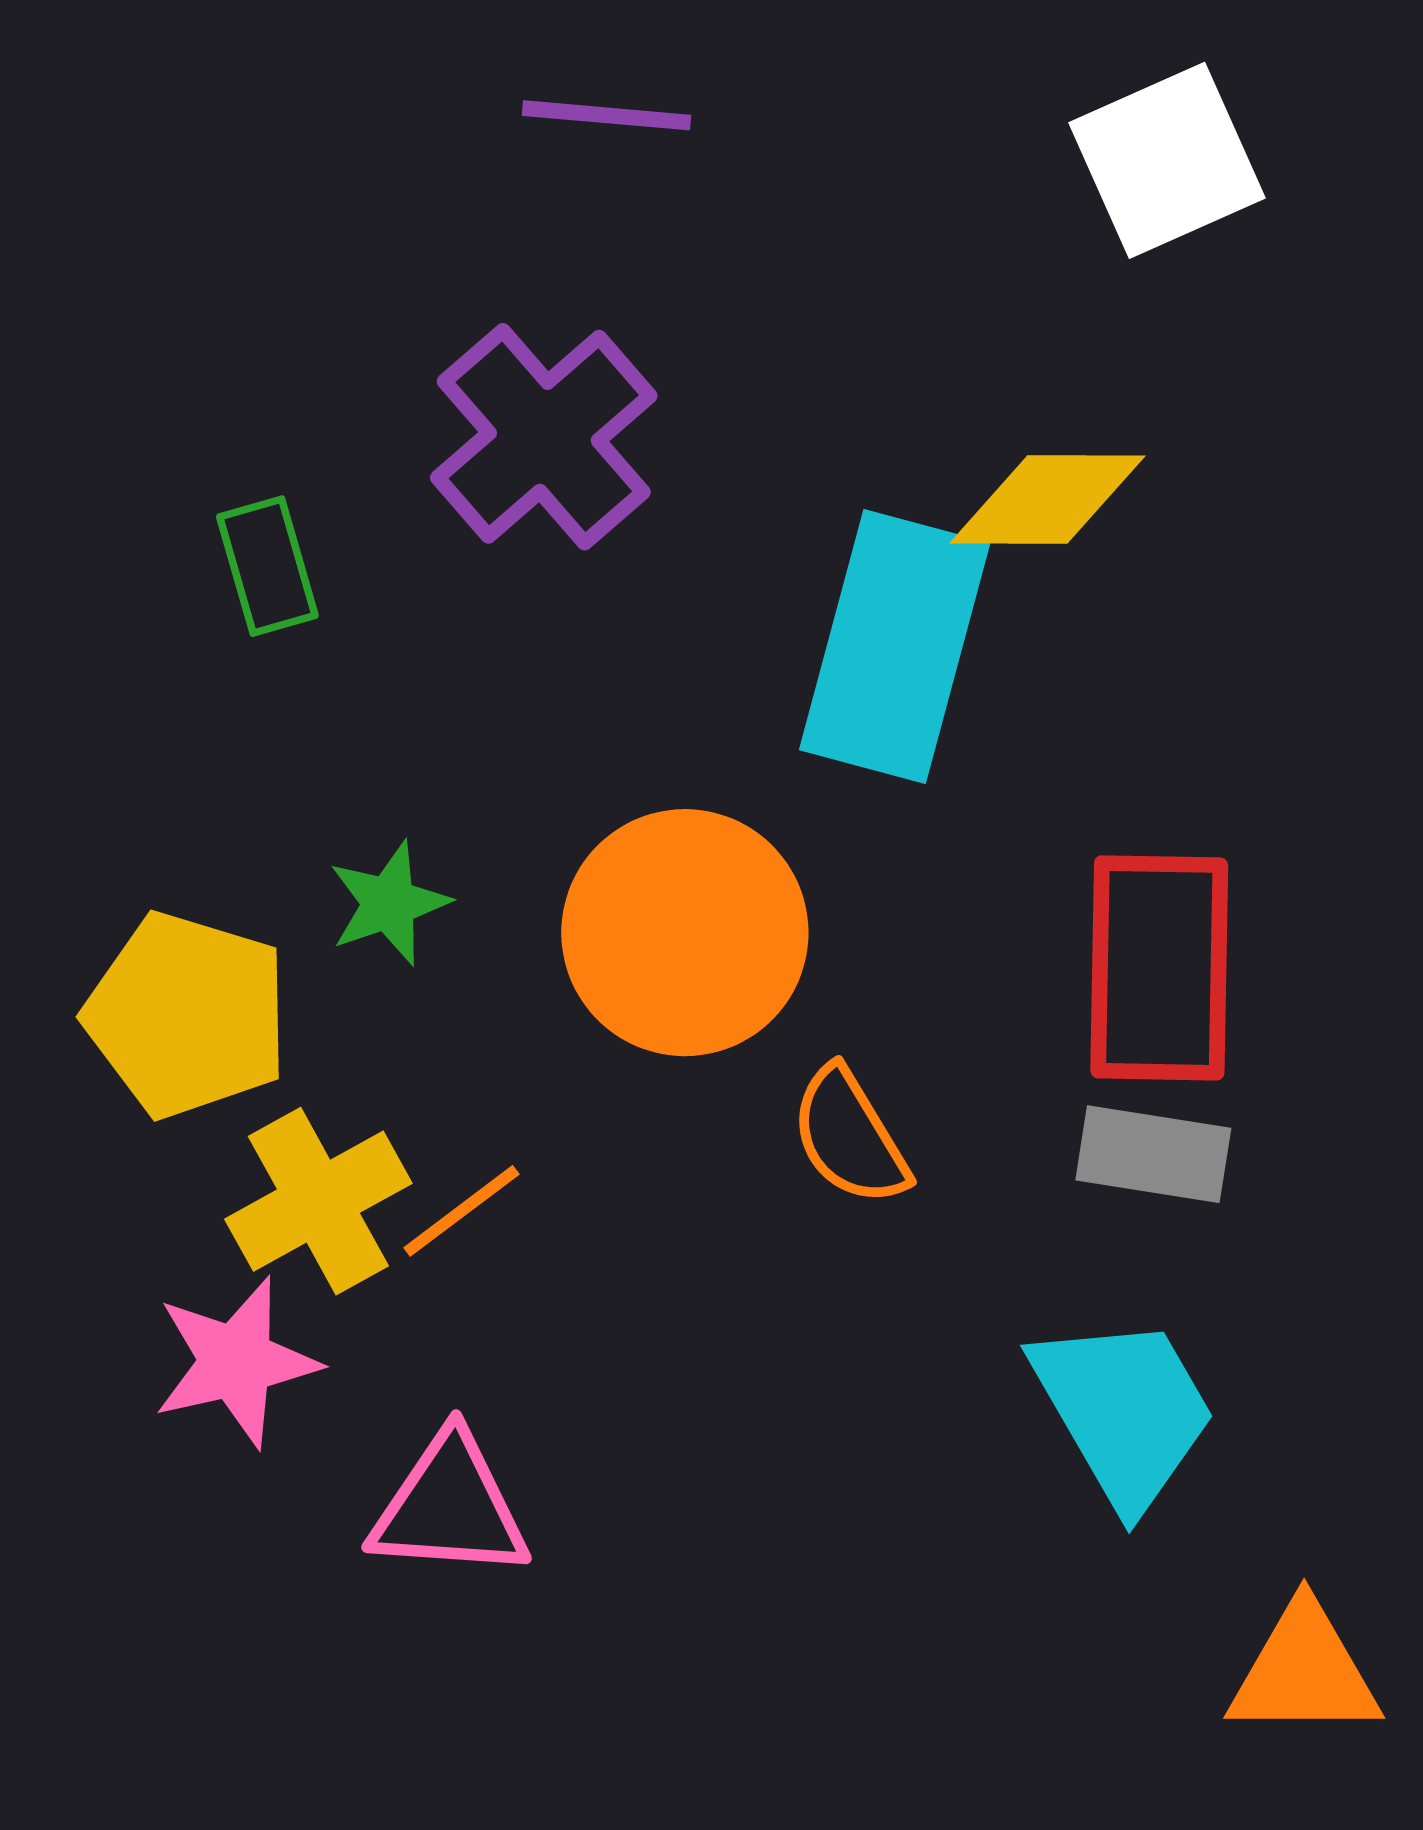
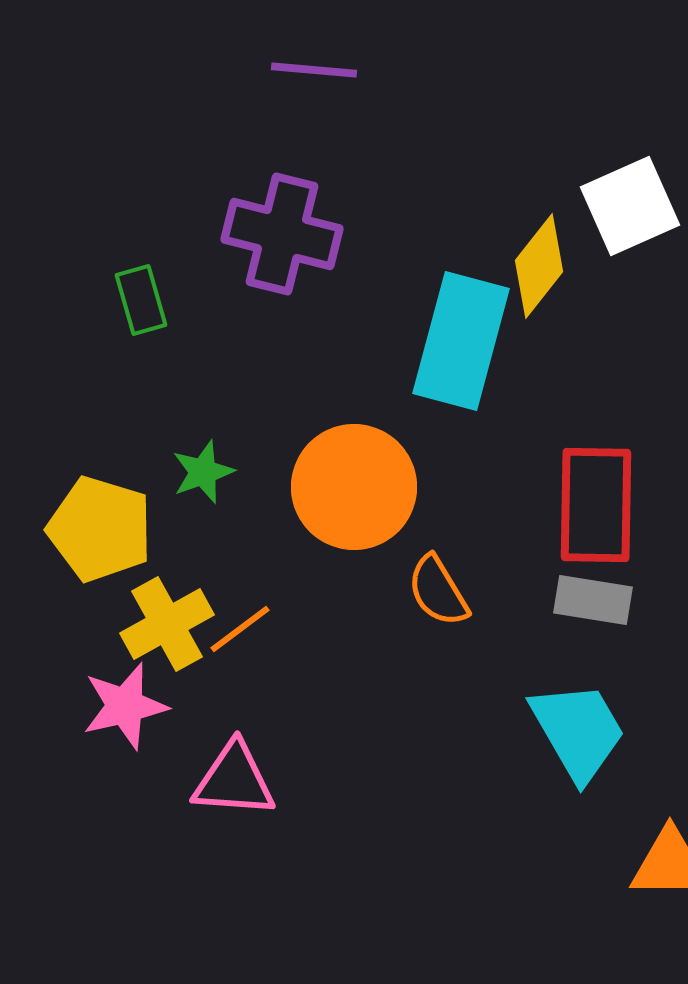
white square: (1167, 160) -> (630, 206), moved
purple cross: (544, 437) -> (282, 234), turned -35
yellow diamond: (1047, 499) -> (539, 266), turned -52

